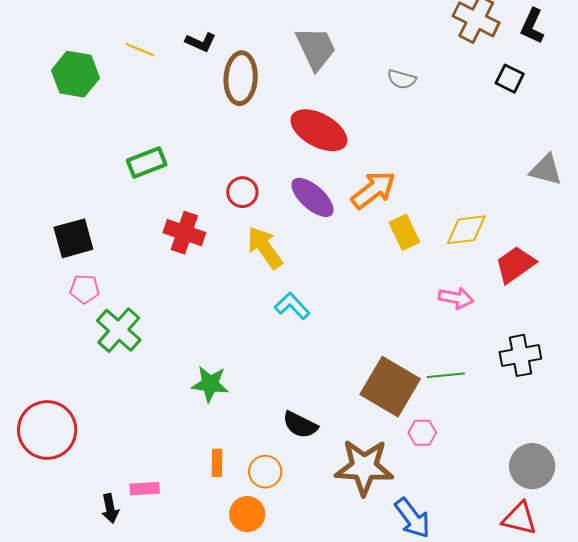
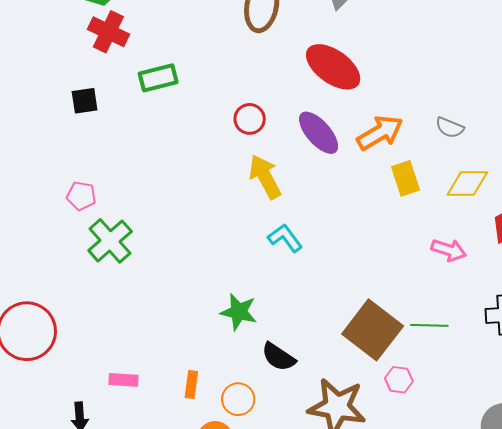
gray semicircle: (402, 79) -> (450, 128), moved
red cross: (184, 233) -> (108, 32), moved
black square: (73, 238) -> (85, 101), moved, size x0.7
green star: (210, 384) -> (239, 312), moved
pink rectangle: (145, 489) -> (124, 380), moved

